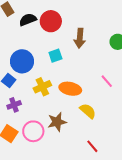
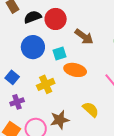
brown arrow: (80, 38) -> (84, 37), turned -60
blue circle: (22, 61) -> (33, 47), moved
orange ellipse: (70, 89) -> (75, 70), moved

